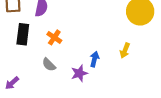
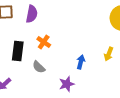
black rectangle: (23, 34) -> (18, 51), moved
purple star: (79, 73) -> (67, 84), moved

